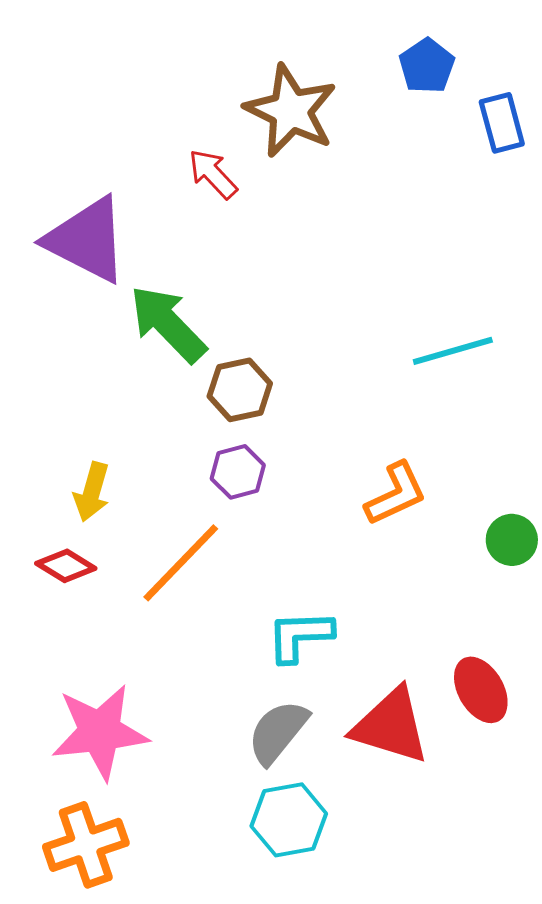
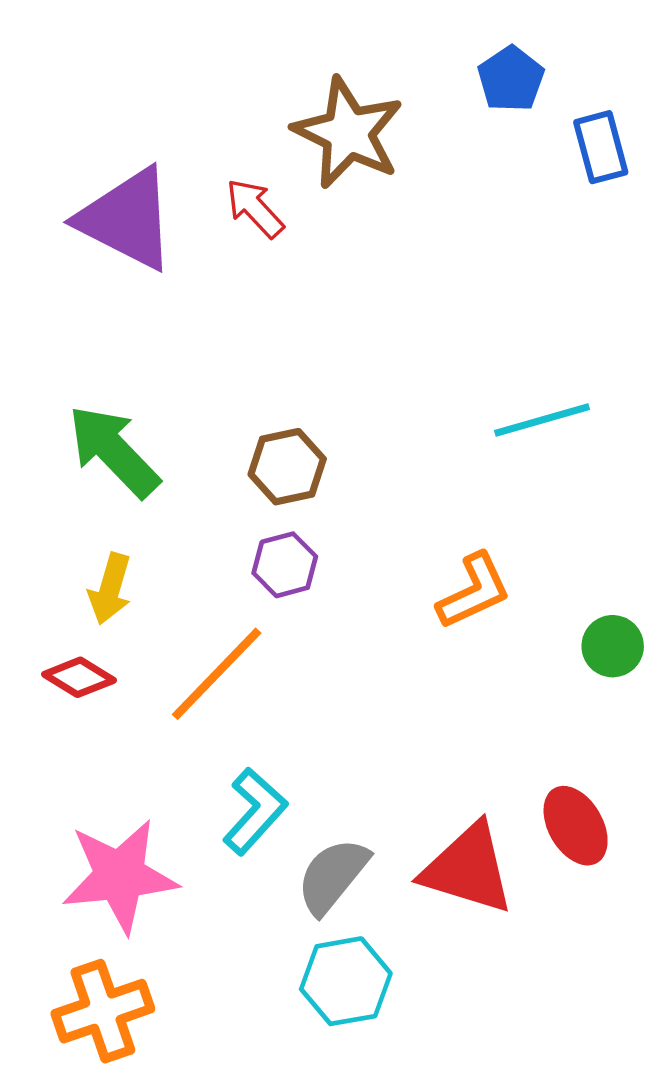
purple triangle: (87, 240) -> (127, 219), moved
green arrow: (168, 324) -> (114, 451), moved
cyan L-shape: (300, 636) -> (255, 811), moved, turned 134

